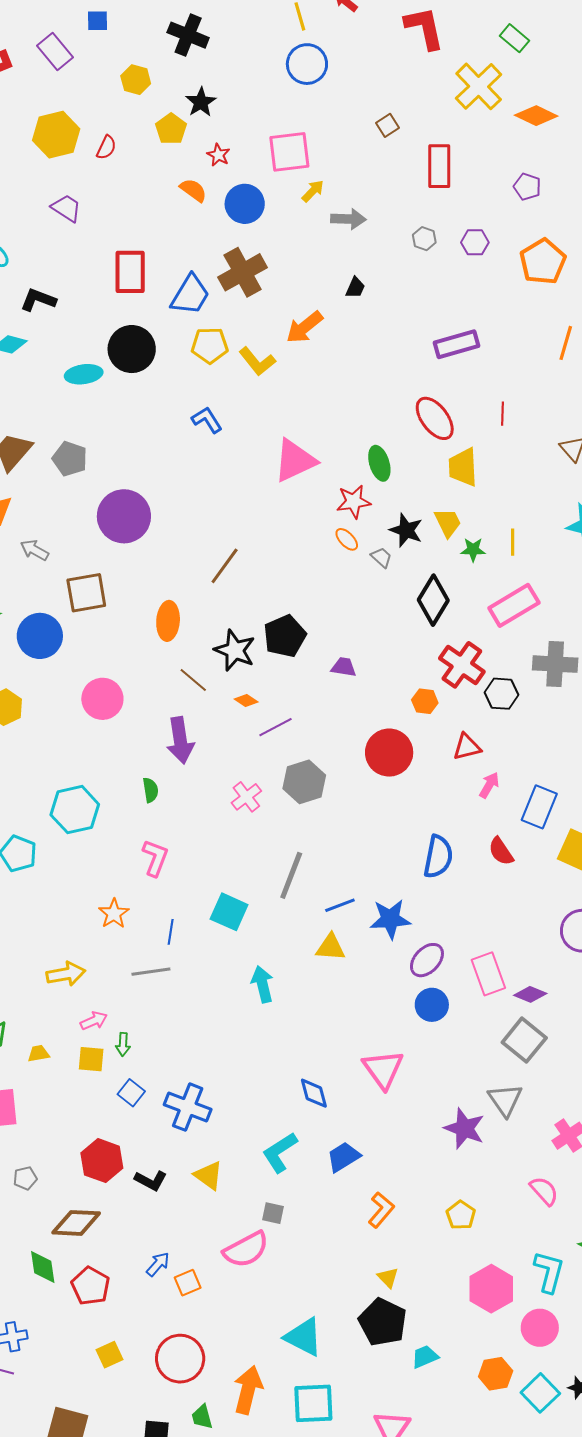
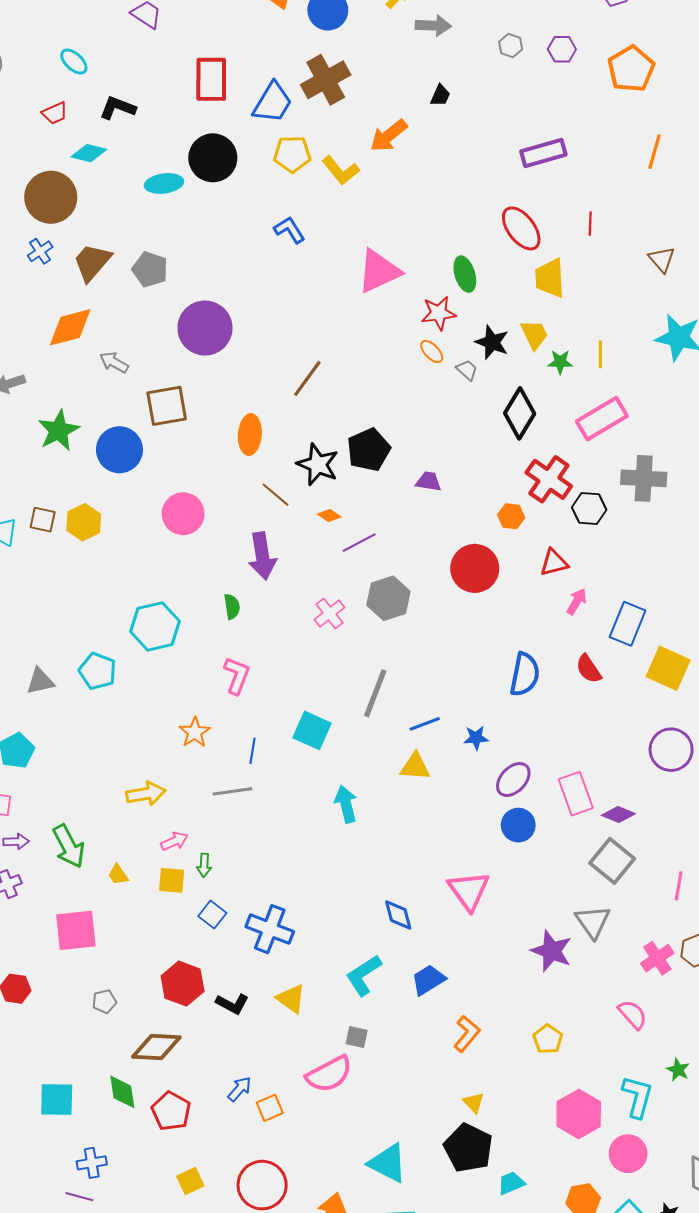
blue star: (390, 919) -> (476, 738), size x0.6
yellow trapezoid: (39, 1054) -> (118, 875), turned -115

